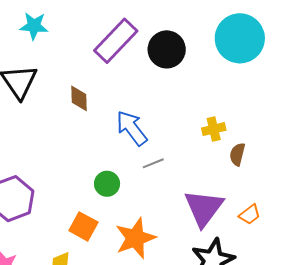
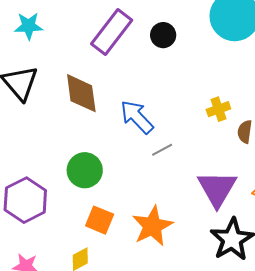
black circle: (167, 49) -> (163, 35), size x0.7
brown diamond: (79, 98) -> (81, 93), size x1.6
green circle: (107, 184) -> (85, 170), moved, size x1.4

